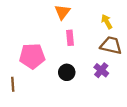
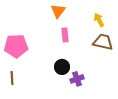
pink pentagon: (32, 56) -> (16, 46), moved
purple cross: (101, 70) -> (77, 79), moved, turned 32

